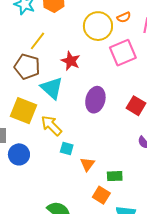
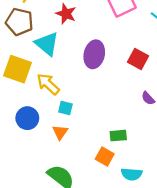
blue circle: (19, 154) -> (27, 118), moved
orange triangle: (87, 164) -> (60, 132), moved

